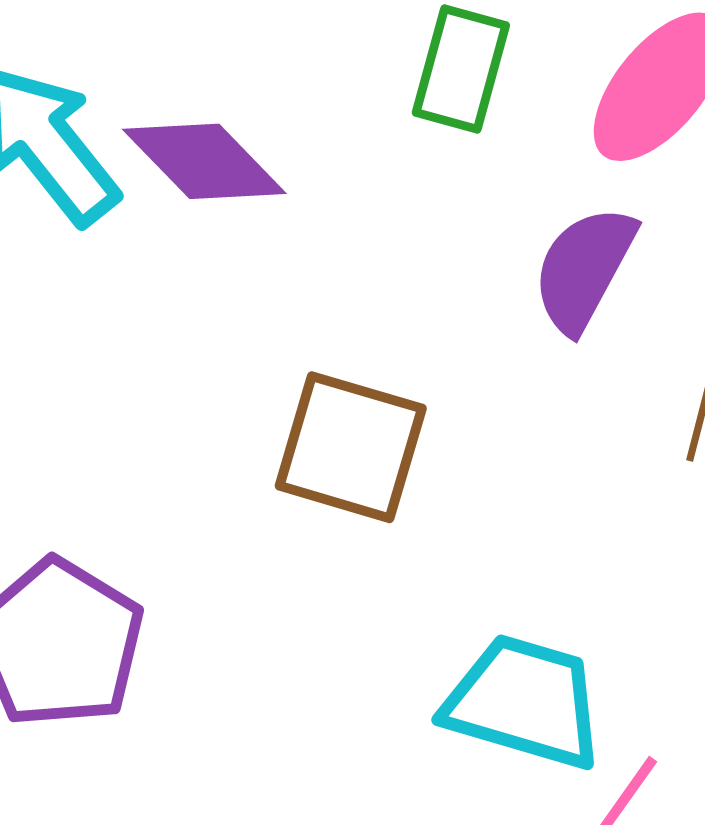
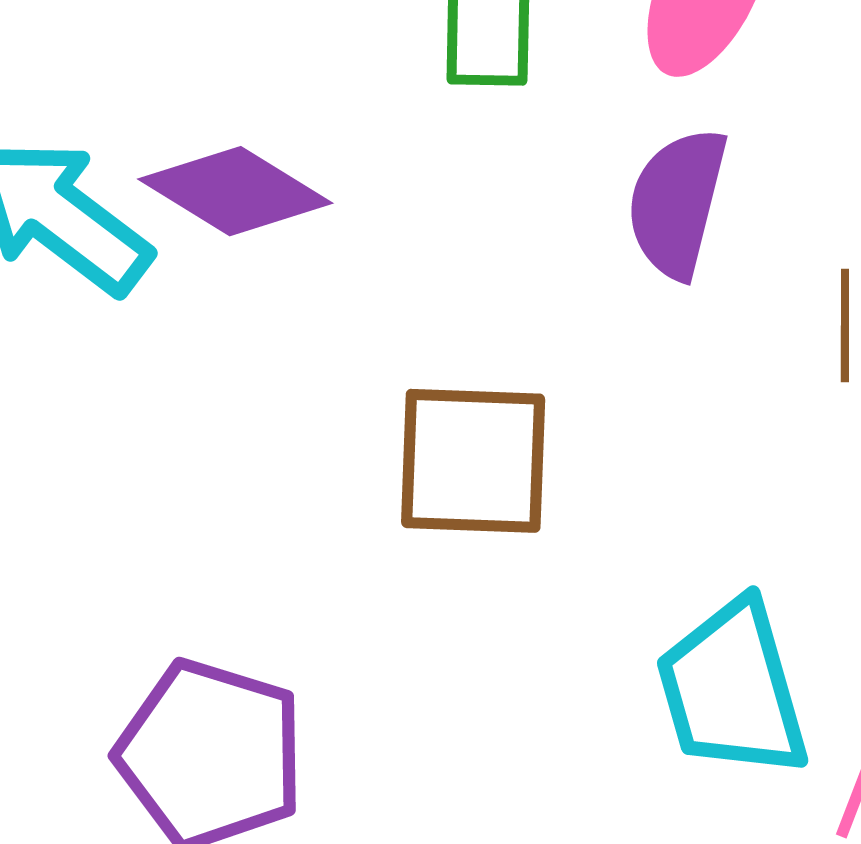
cyan trapezoid: (524, 702) -> (732, 689), turned -108

